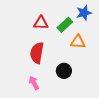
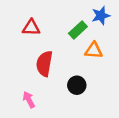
red triangle: (41, 23) -> (31, 28), moved
pink arrow: (34, 83) -> (29, 100), moved

